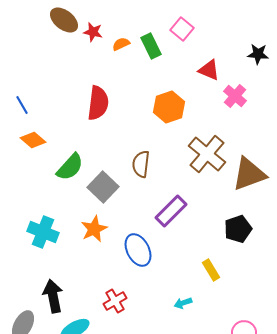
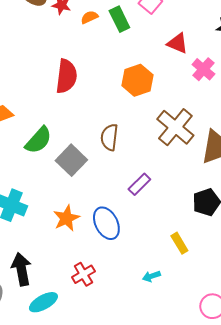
purple rectangle: (171, 211) -> (139, 184), size x0.7
orange star: (94, 229) -> (66, 218), moved

